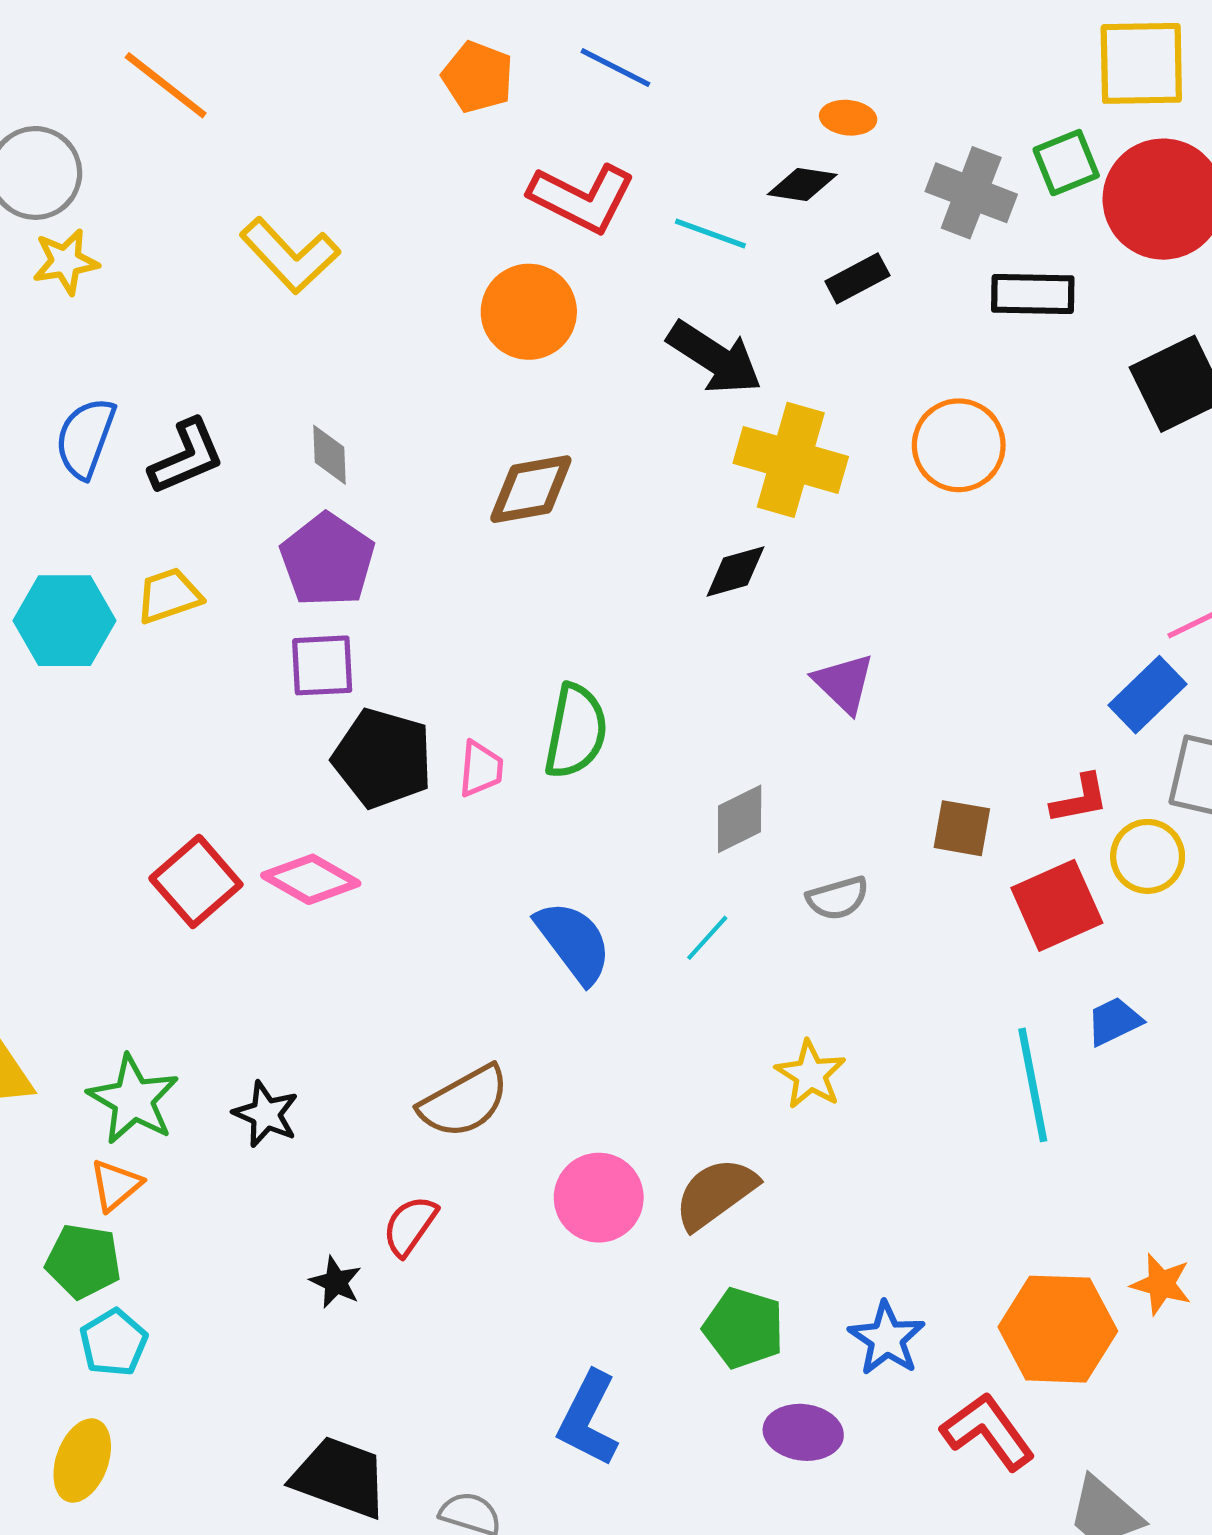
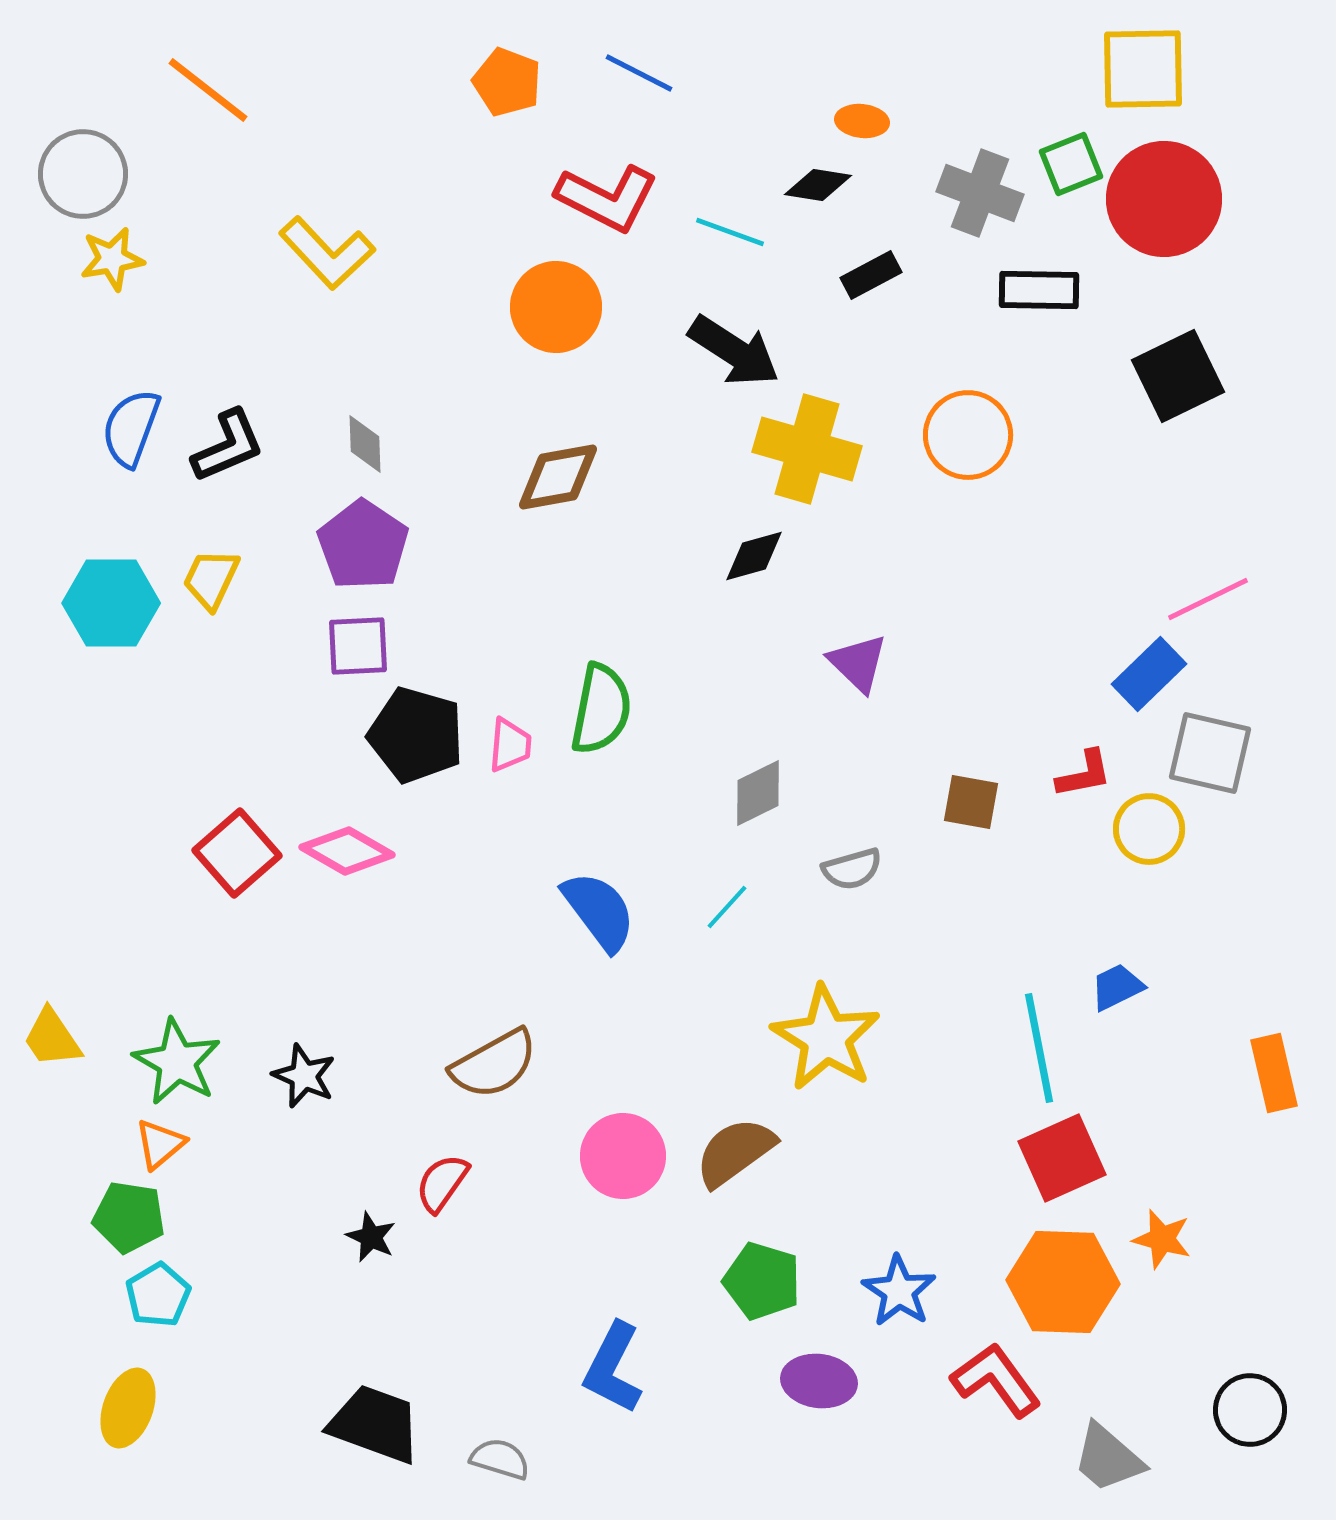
yellow trapezoid: (169, 596) -> (211, 579), turned -46
red square: (1057, 905) -> (1062, 1158), moved
yellow star: (811, 1074) -> (826, 1038), size x1.6

